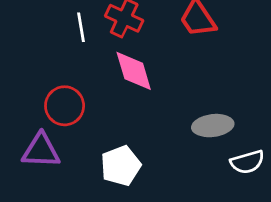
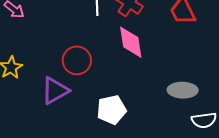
purple triangle: (41, 151) -> (55, 91), turned -40

